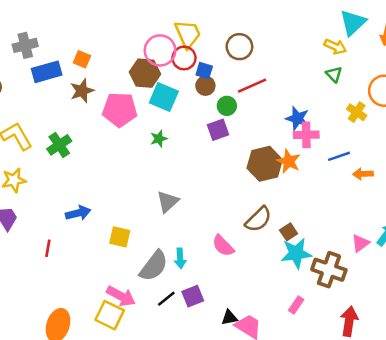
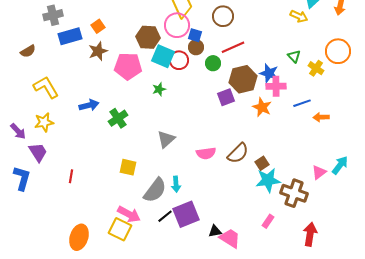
pink circle: (160, 50) -> (177, 25), moved
red circle: (184, 58) -> (179, 60), moved
orange square: (82, 59) -> (98, 26), turned 32
green triangle: (334, 74) -> (294, 56), moved
purple square: (218, 130) -> (226, 97), moved
green cross: (59, 145) -> (118, 118), moved
brown hexagon: (265, 164) -> (243, 79), moved
blue arrow: (78, 213) -> (89, 105), moved
pink semicircle: (223, 246) -> (206, 153), moved, turned -54
purple square: (193, 296) -> (186, 214), size x1.5

